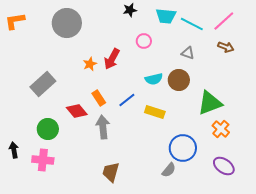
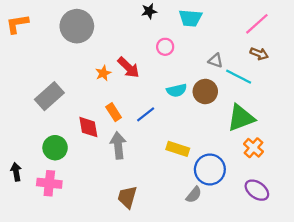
cyan line: (192, 24) -> (239, 77), moved
red arrow: (112, 59) -> (128, 67), turned -75
red diamond: (77, 111) -> (88, 127), turned 30
yellow rectangle: (155, 112) -> (178, 149), moved

